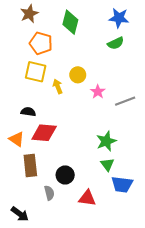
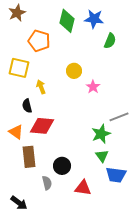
brown star: (29, 14) -> (17, 13), moved
blue star: (119, 18) -> (94, 19), moved
green semicircle: (116, 43) -> (110, 41), turned -42
yellow square: (36, 72) -> (19, 68), moved
yellow arrow: (58, 86) -> (41, 87), moved
gray line: (125, 101) -> (119, 117), moved
black semicircle: (28, 112) -> (27, 106), turned -112

